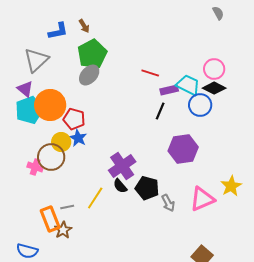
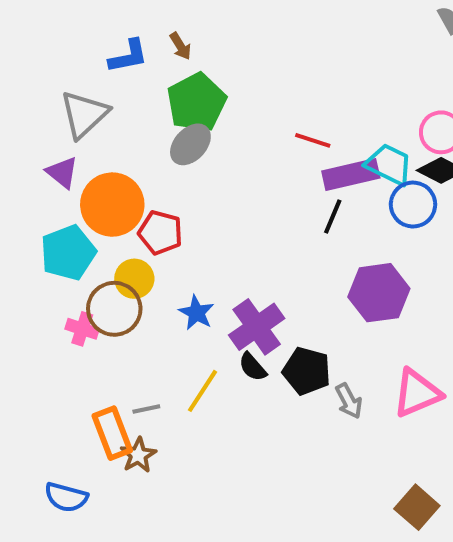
purple rectangle: (169, 90) -> (351, 174), size x1.5
cyan pentagon: (29, 110) -> (68, 253), moved
blue star: (78, 138) -> (196, 313), moved

